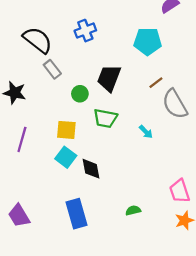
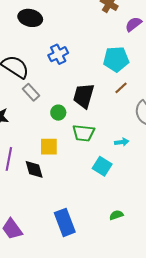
brown line: (156, 83) -> (121, 88), moved
cyan arrow: (146, 132) -> (122, 142), turned -48
cyan square: (66, 157) -> (102, 166), moved
black diamond: (91, 169) -> (34, 169), moved

